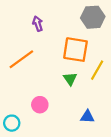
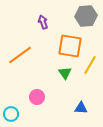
purple arrow: (38, 24) -> (43, 22), moved

